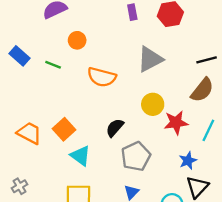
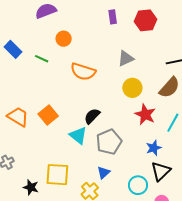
gray triangle: (150, 59) -> (126, 59), size x0.7
yellow circle: (153, 104) -> (132, 88), moved
red star: (176, 123) -> (145, 114), turned 30
cyan triangle: (80, 156) -> (78, 135), moved

